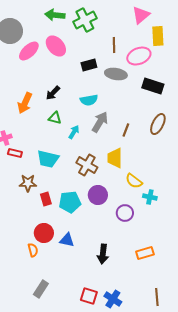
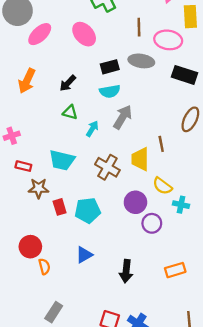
pink ellipse: (56, 46) -> (84, 34), moved
pink ellipse: (139, 56) -> (168, 40), turned 30
black rectangle: (89, 65) -> (110, 67), moved
orange arrow: (25, 103) -> (27, 81), moved
brown line: (126, 130) -> (161, 144), moved, turned -32
red rectangle: (15, 153) -> (23, 166), moved
purple circle: (98, 195) -> (135, 202), moved
red circle: (44, 233) -> (30, 247), moved
blue triangle: (67, 240) -> (84, 255), turned -42

